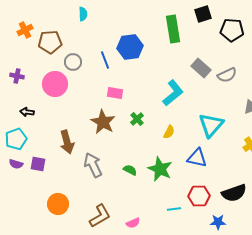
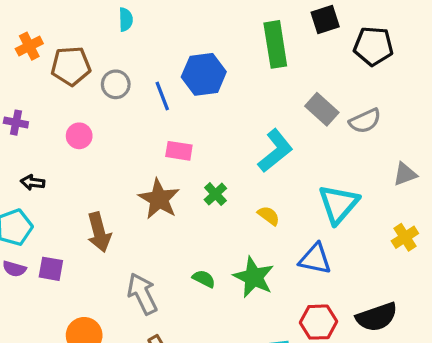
gray circle: (73, 62) -> (116, 84), moved
pink circle: (55, 84) -> (79, 136), size x0.6
yellow semicircle: (169, 132) -> (269, 216), turned -80
gray arrow: (93, 165) -> (142, 294), moved

